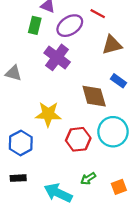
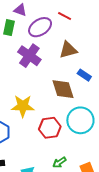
brown triangle: (112, 45) -> (68, 50), moved

